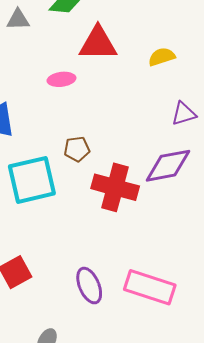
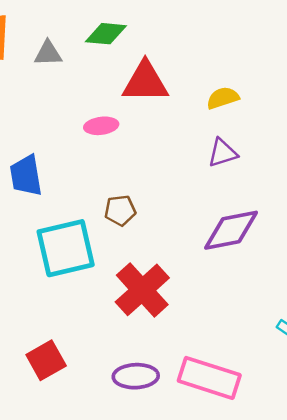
purple triangle: (184, 114) -> (223, 153), moved
red cross: (115, 187) -> (142, 290), moved, turned 33
purple ellipse: (89, 286) -> (136, 376), turned -69

